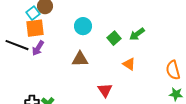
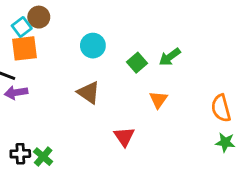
purple arrow: (38, 48) -> (16, 93), moved, turned 49
brown triangle: (80, 59) -> (89, 93), turned 36
orange triangle: (129, 64) -> (158, 100), turned 32

